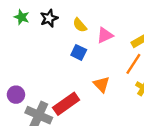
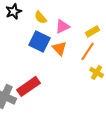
blue square: (79, 52) -> (40, 41), size x1.5
orange triangle: (101, 84) -> (60, 48), moved

